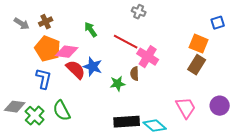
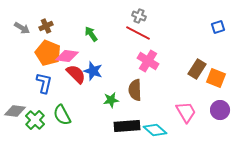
red line: (126, 42) -> (138, 33), moved
orange square: (199, 44) -> (216, 78), moved
brown semicircle: (135, 74) -> (135, 90), moved, size x1.5
green star: (118, 84) -> (111, 100), moved

